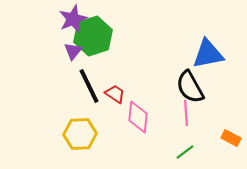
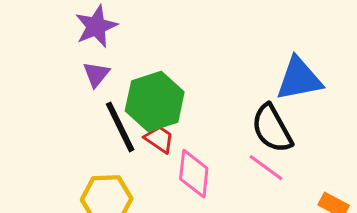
green hexagon: (93, 36) -> (155, 101), moved
pink line: (186, 113) -> (266, 168), turned -50

